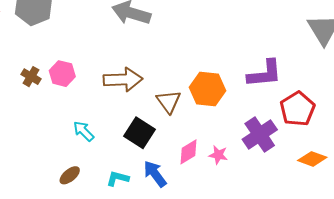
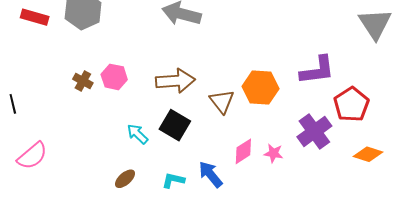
black square: (140, 133) -> (175, 125), moved

